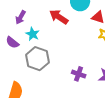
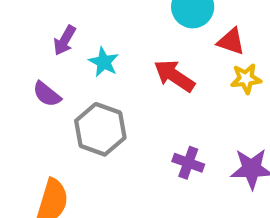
red arrow: (59, 17) -> (174, 76), moved
cyan star: (33, 34) -> (104, 62), moved

